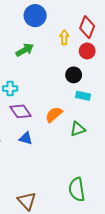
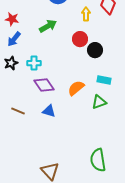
red circle: (87, 51) -> (80, 39), moved
cyan rectangle: (83, 96) -> (104, 80), moved

